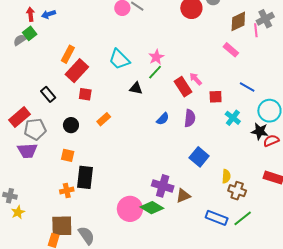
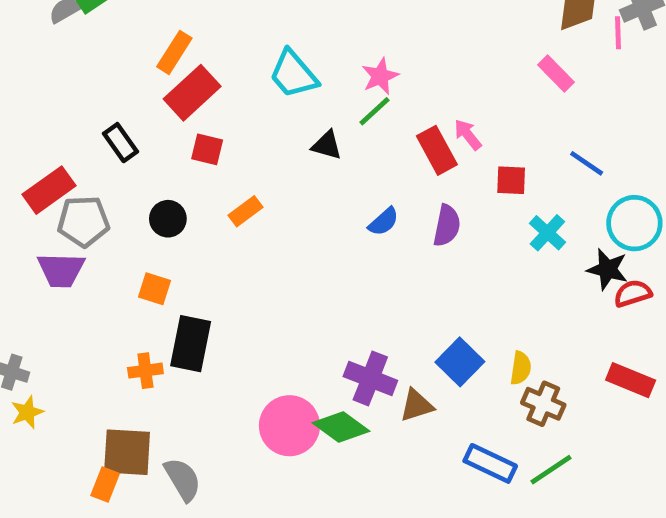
blue square: (199, 157) -> (460, 362), moved

